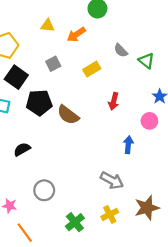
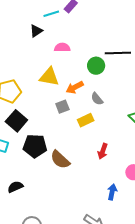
yellow triangle: (48, 26) -> (49, 77), size x1.5
gray semicircle: (121, 51) -> (97, 99), moved
gray square: (53, 64) -> (62, 107), moved

